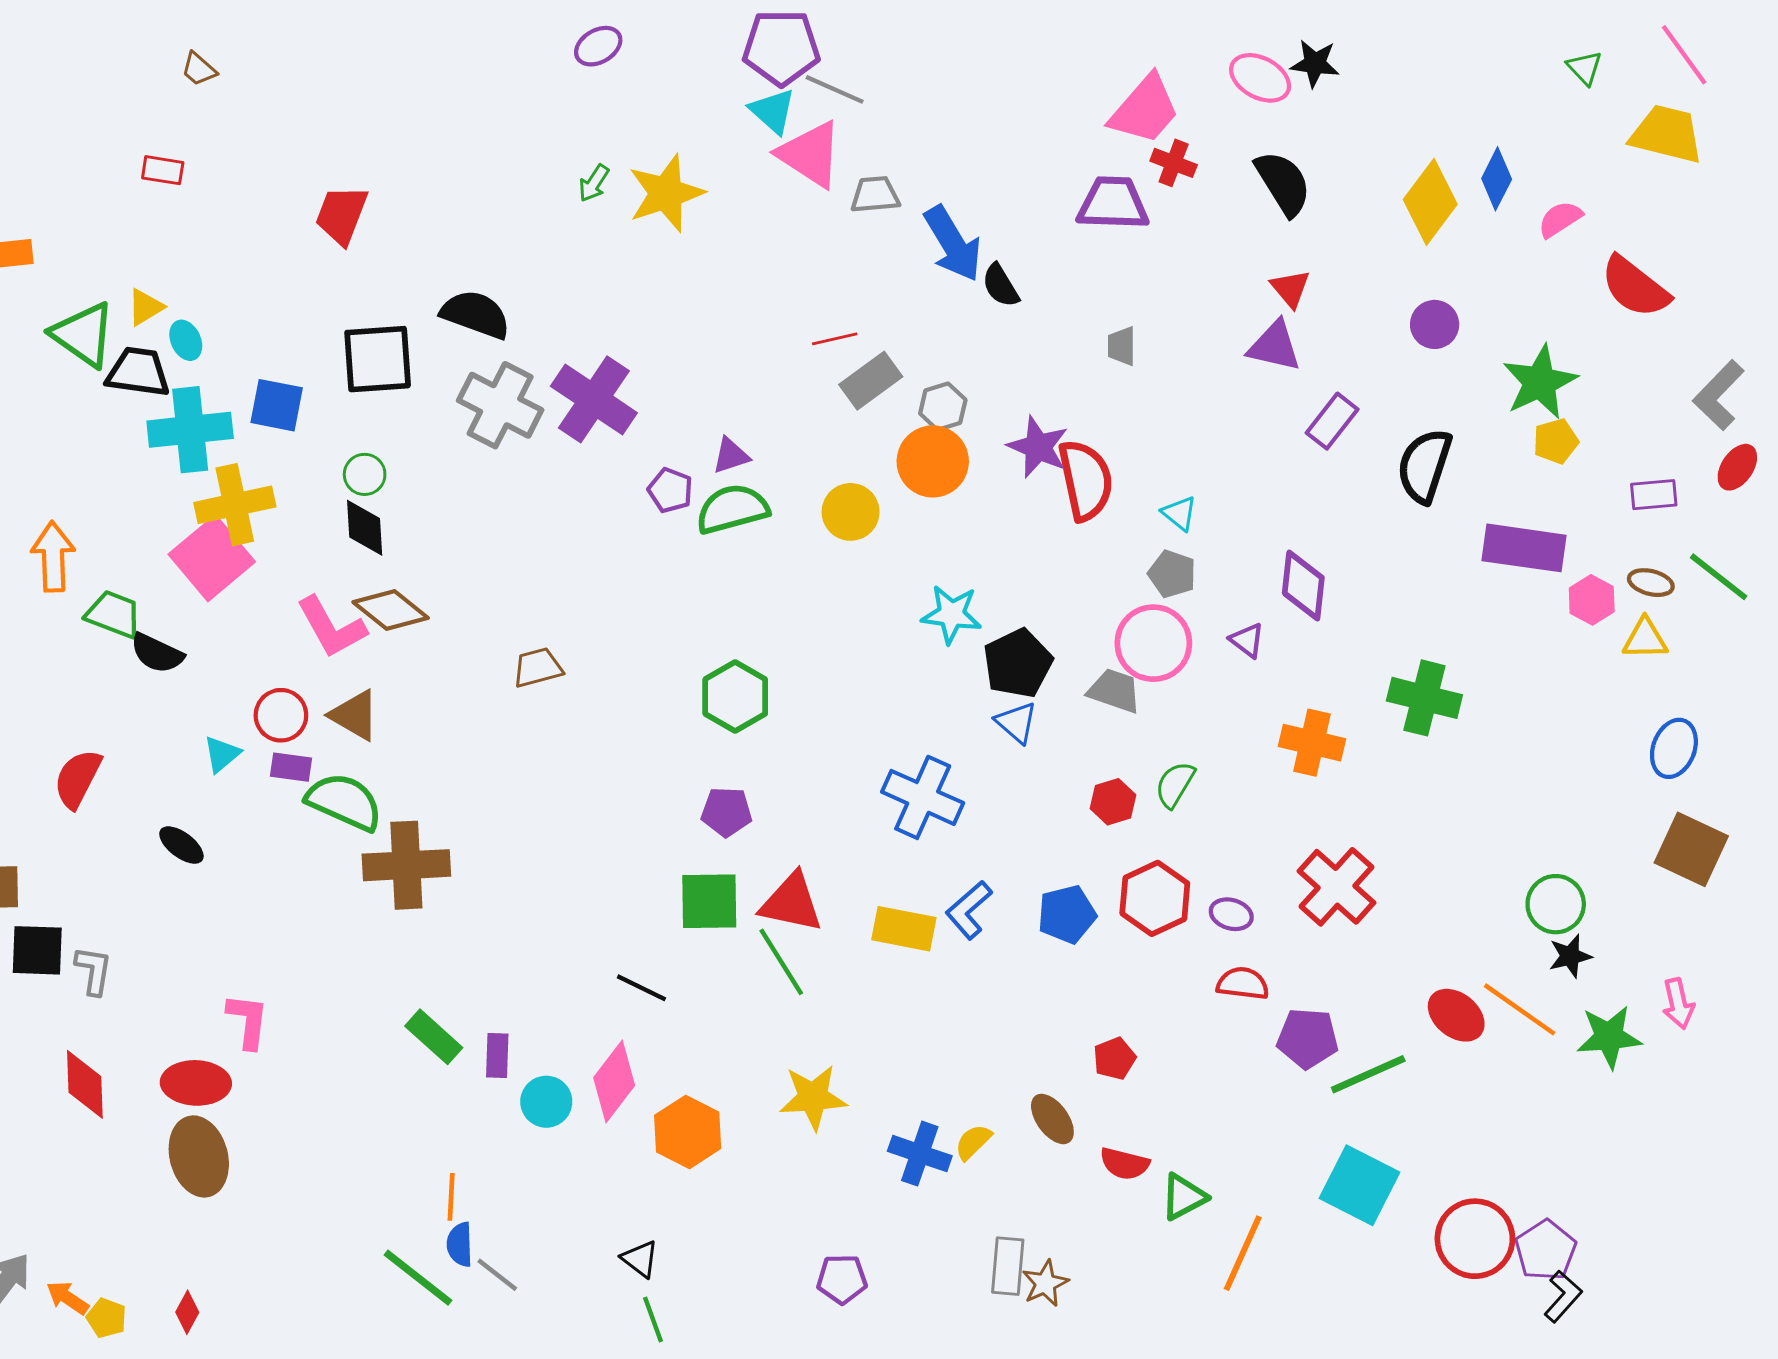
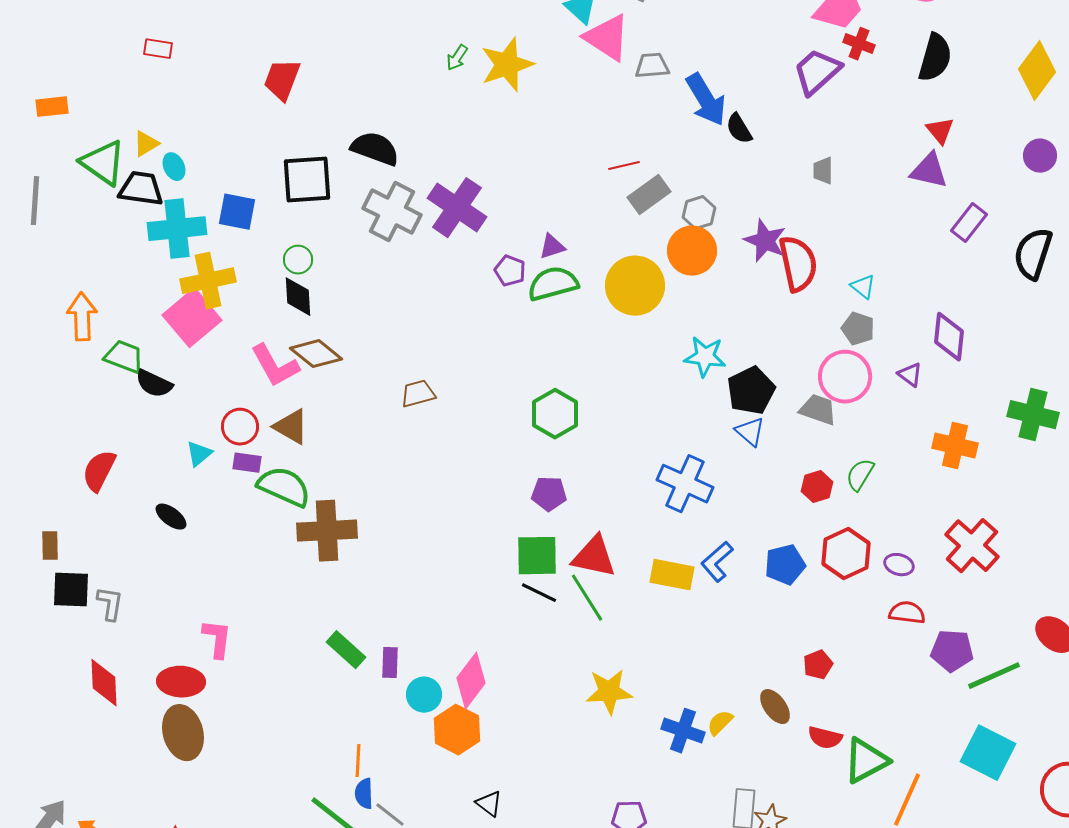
black semicircle: (1283, 183) -> (935, 58), turned 48
purple trapezoid: (1113, 203) -> (817, 72), turned -44
yellow circle: (851, 512) -> (635, 286), size x1.5
black line: (641, 988) -> (539, 593), moved
orange hexagon: (688, 1132) -> (457, 730), moved
green triangle: (1184, 1197) -> (866, 761), size x1.4

